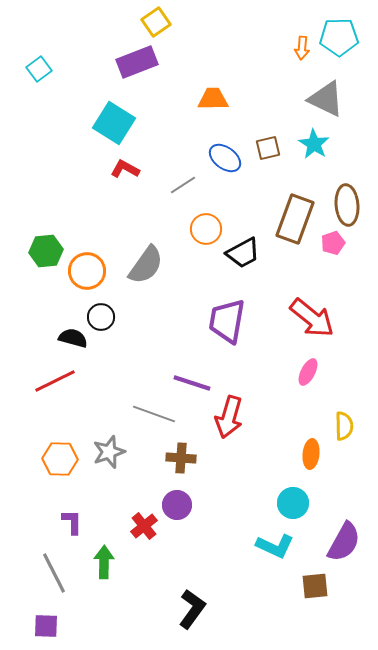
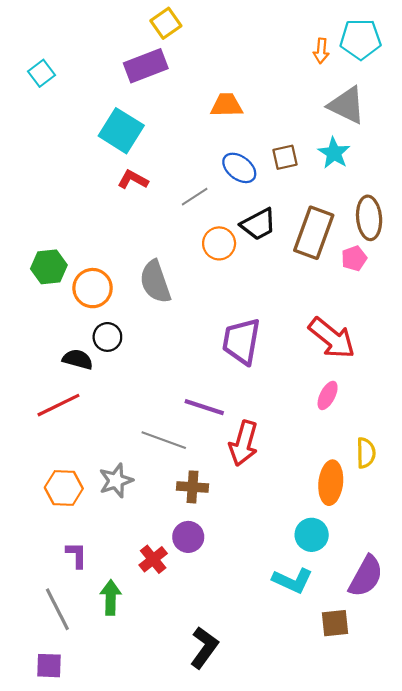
black trapezoid: (243, 253) -> (258, 224), moved
gray semicircle: (146, 265) -> (155, 282), turned 126
orange ellipse: (311, 454) -> (331, 483), size x1.4

